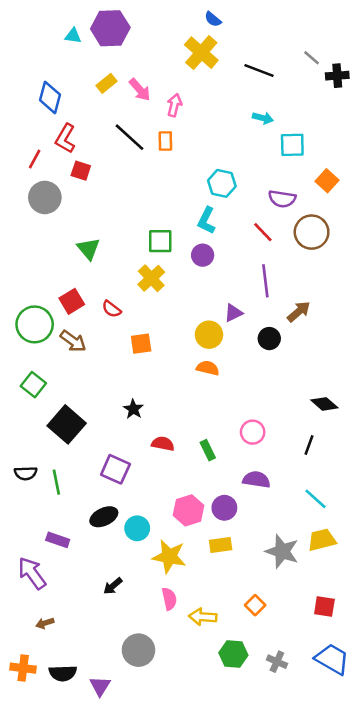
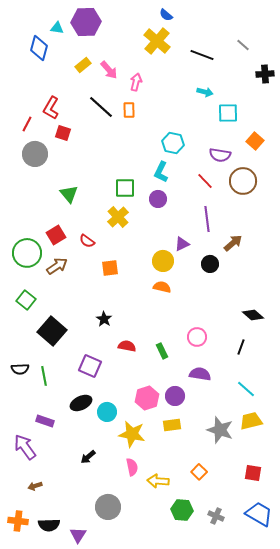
black cross: (337, 76) -> (265, 74), moved
blue diamond: (50, 97) -> (39, 48), moved
brown arrow: (73, 341) -> (57, 266), turned -70

